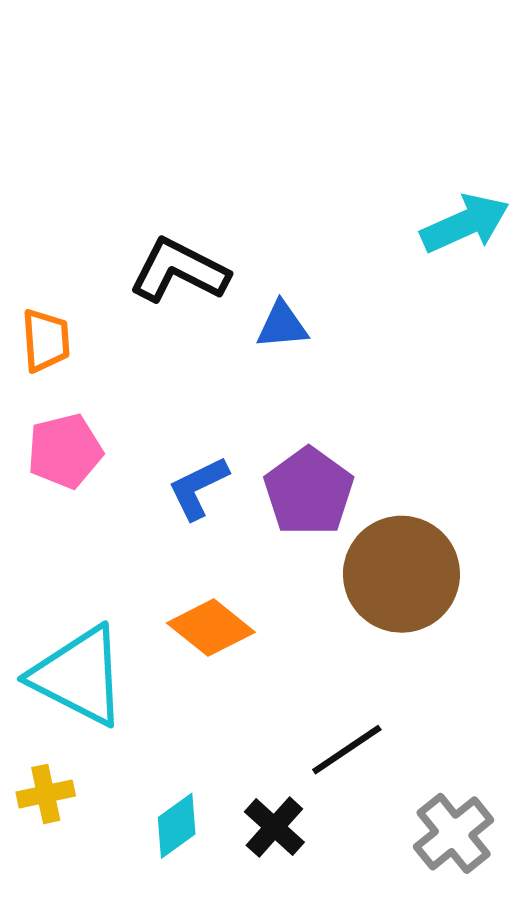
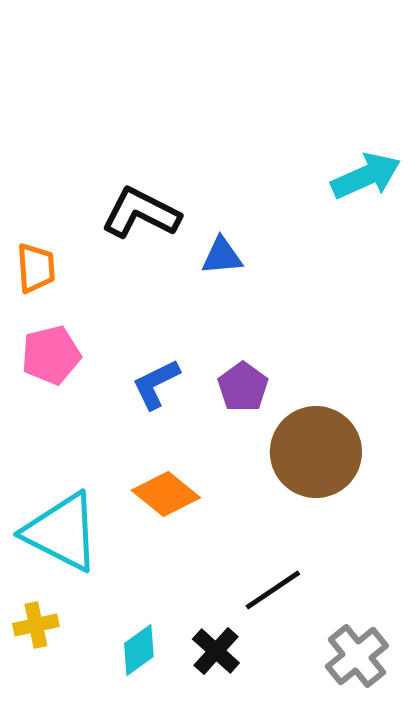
purple pentagon: (309, 492) -> (243, 387), size x0.7

